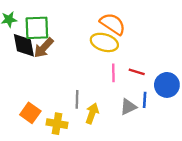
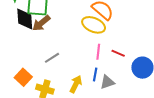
gray line: (77, 99) -> (52, 58), moved, turned 49
blue line: (145, 100) -> (95, 74), moved

